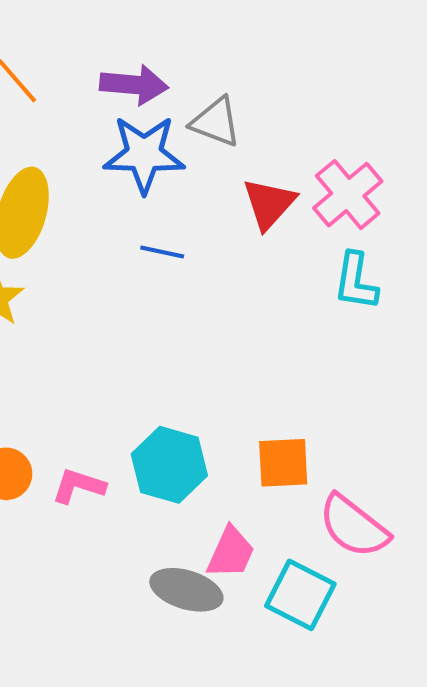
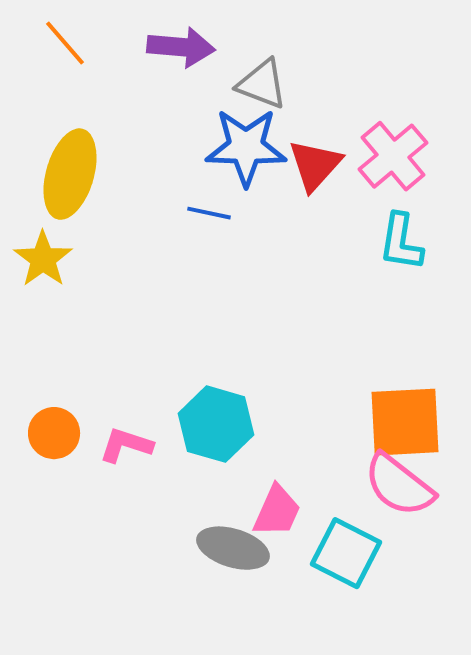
blue star: (144, 154) -> (246, 147), moved
orange square: (283, 463) -> (405, 422), moved, size x1.4

